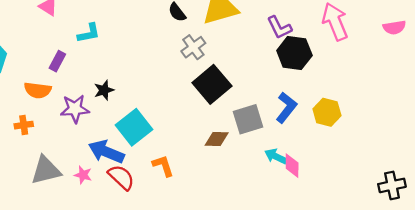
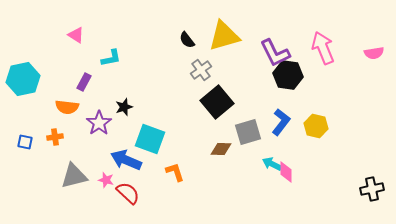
purple L-shape: (279, 27) -> (275, 53), size x1.4
purple star: (75, 109) -> (99, 123), turned -30
cyan square: (134, 127) -> (150, 139), turned -32
red semicircle: (121, 177) -> (128, 193), moved

